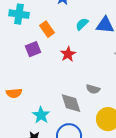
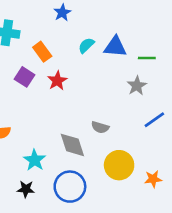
purple square: (33, 49) -> (25, 77), turned -35
red star: (68, 54) -> (57, 81), moved

